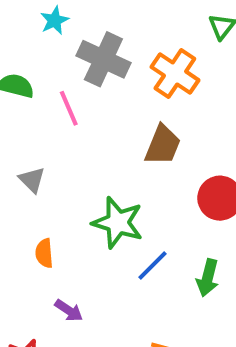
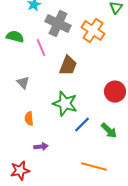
brown trapezoid: (163, 145) -> (68, 66), moved
green arrow: (208, 278) -> (109, 131), turned -60
purple arrow: (69, 310) -> (41, 147), turned -40

